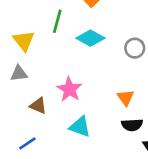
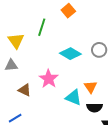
cyan diamond: (90, 38) -> (70, 54), moved
cyan triangle: (80, 127) -> (73, 98), moved

